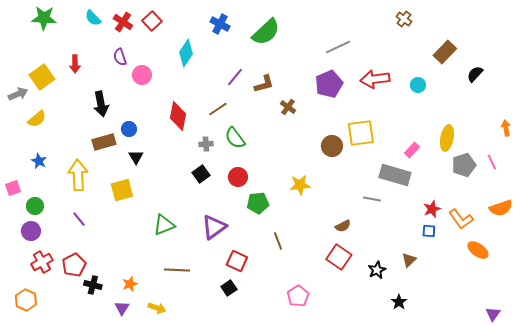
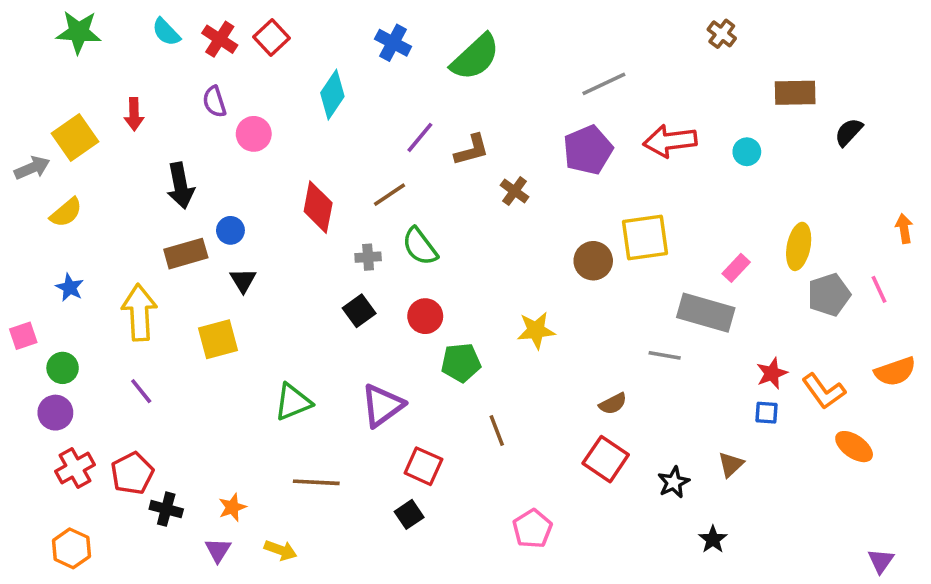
brown rectangle: (445, 52) -> (795, 93), turned 45
orange hexagon: (26, 300) -> (71, 548), moved

